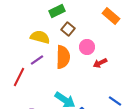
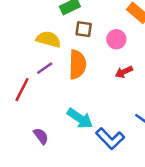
brown square: (68, 29) -> (84, 29), turned -32
pink circle: (87, 47) -> (116, 39), moved

